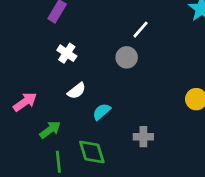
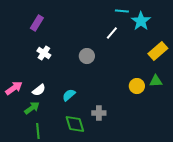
white line: (141, 30) -> (112, 33), moved
white semicircle: (77, 91) -> (39, 90), moved
green diamond: (92, 152) -> (75, 124), moved

